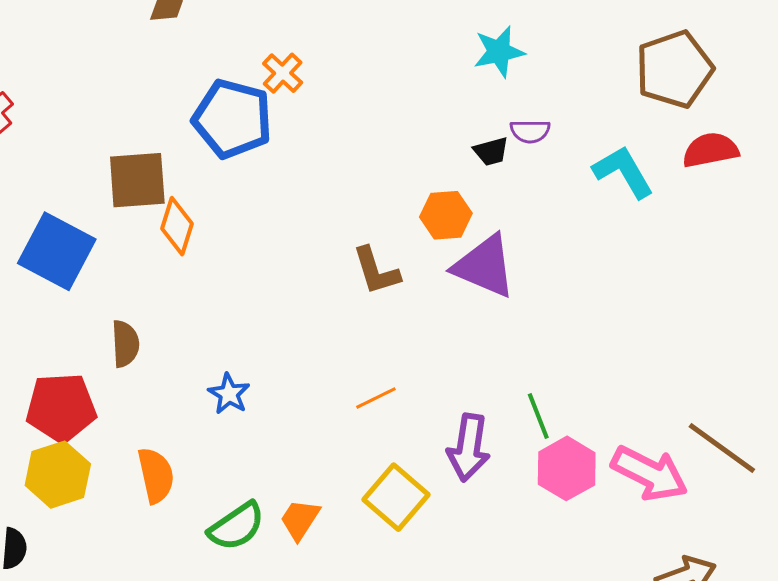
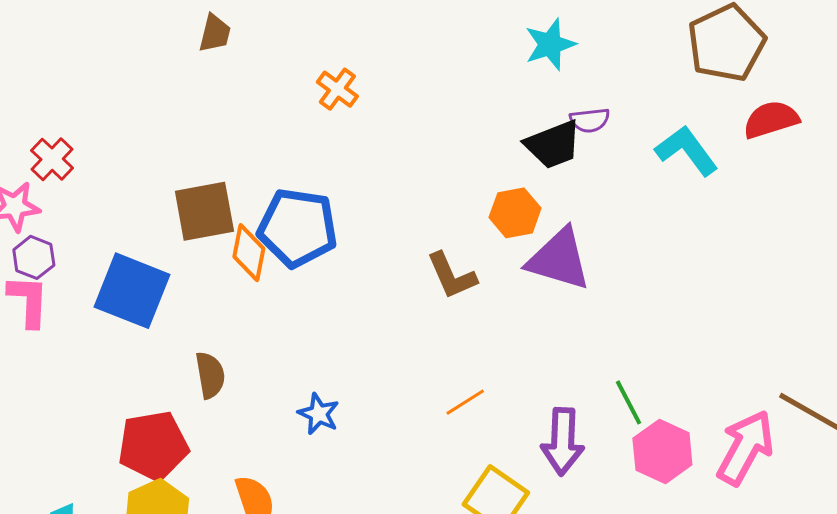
blue pentagon: (232, 119) -> (298, 228), moved
black trapezoid: (491, 151) -> (553, 144), size x1.6
pink arrow: (650, 473) -> (745, 448), turned -82

